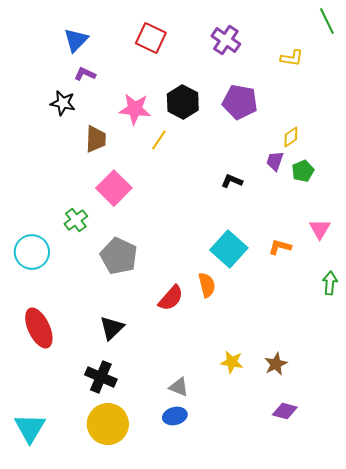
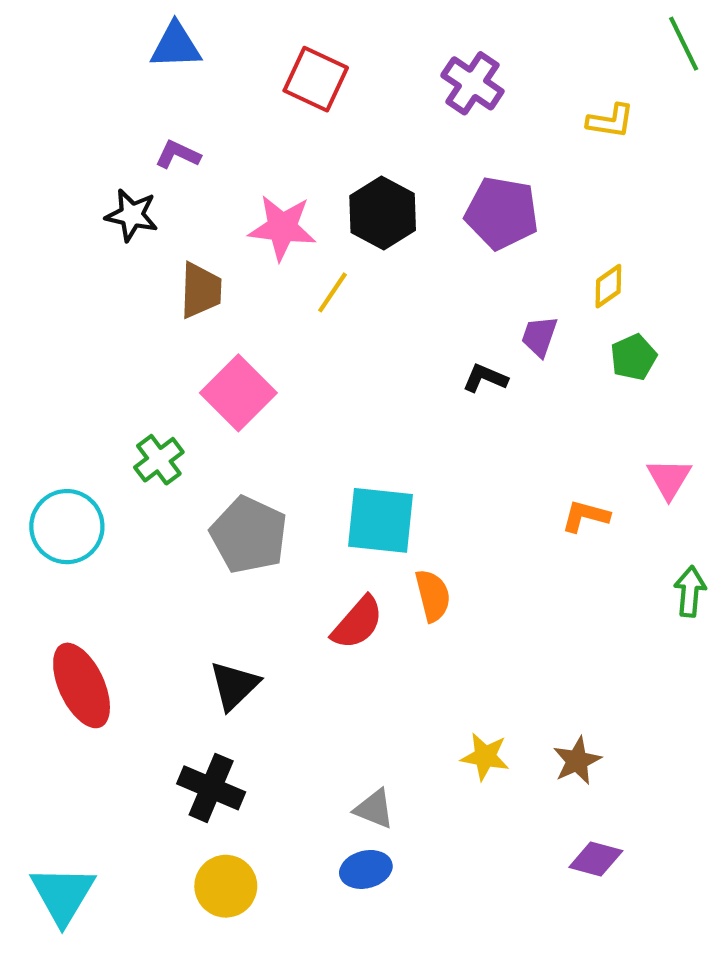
blue triangle: (76, 40) -> (176, 46), moved, turned 44
purple trapezoid: (275, 161) -> (539, 336), moved
cyan square: (229, 249) -> (381, 520), moved, turned -36
yellow circle: (108, 424) -> (226, 886), size x0.7

